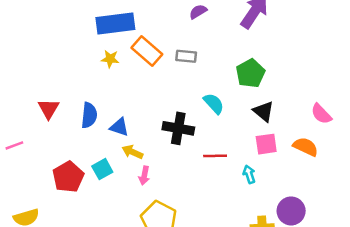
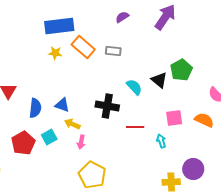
green pentagon: (250, 73) -> (181, 70), moved
black triangle: (264, 111) -> (159, 80), moved
blue semicircle: (89, 115) -> (35, 108), moved

